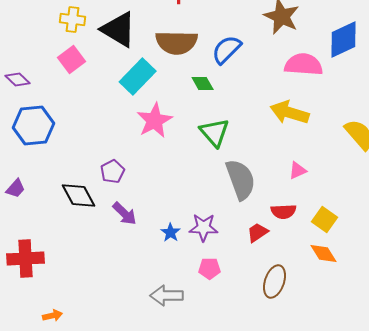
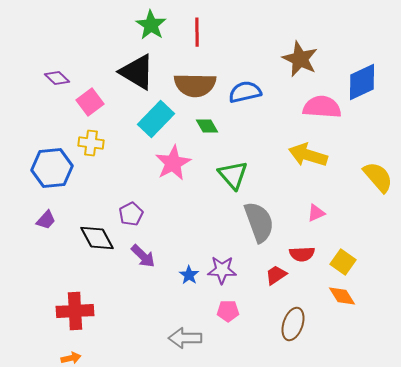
yellow cross: (73, 20) -> (91, 143), moved
blue semicircle: (227, 50) -> (245, 92), turned 32
purple diamond: (18, 80) -> (57, 78), moved
green diamond: (203, 84) -> (207, 126), moved
purple trapezoid: (16, 188) -> (46, 220), moved
red cross: (26, 258) -> (75, 311), moved

